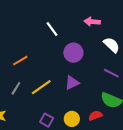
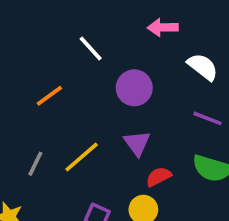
orange line: (20, 61) -> (49, 96), moved
purple triangle: (72, 83) -> (137, 143), turned -35
red semicircle: (95, 116) -> (159, 177), moved

